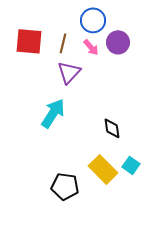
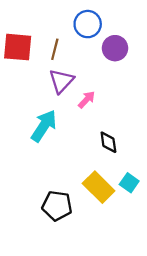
pink arrow: (91, 47) -> (87, 100), moved, turned -96

